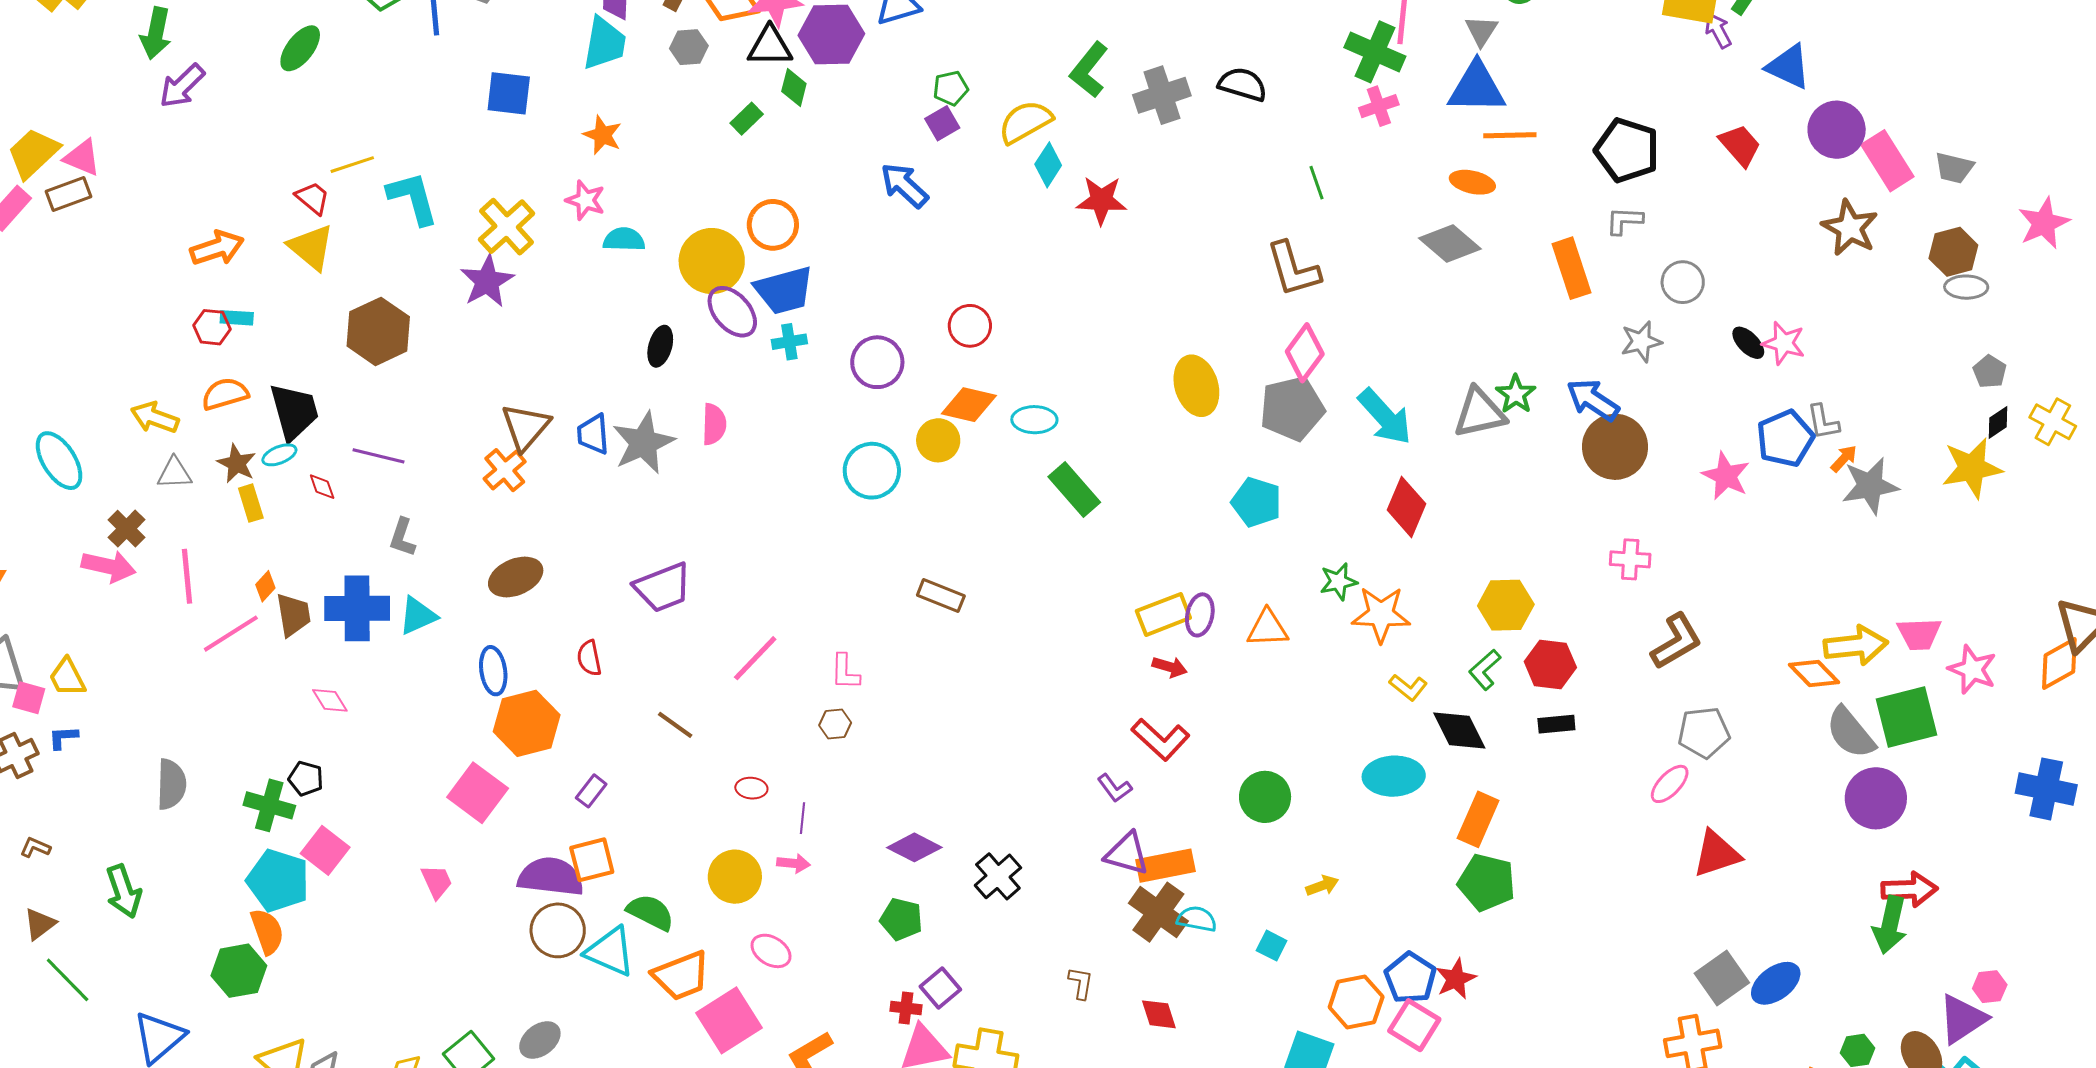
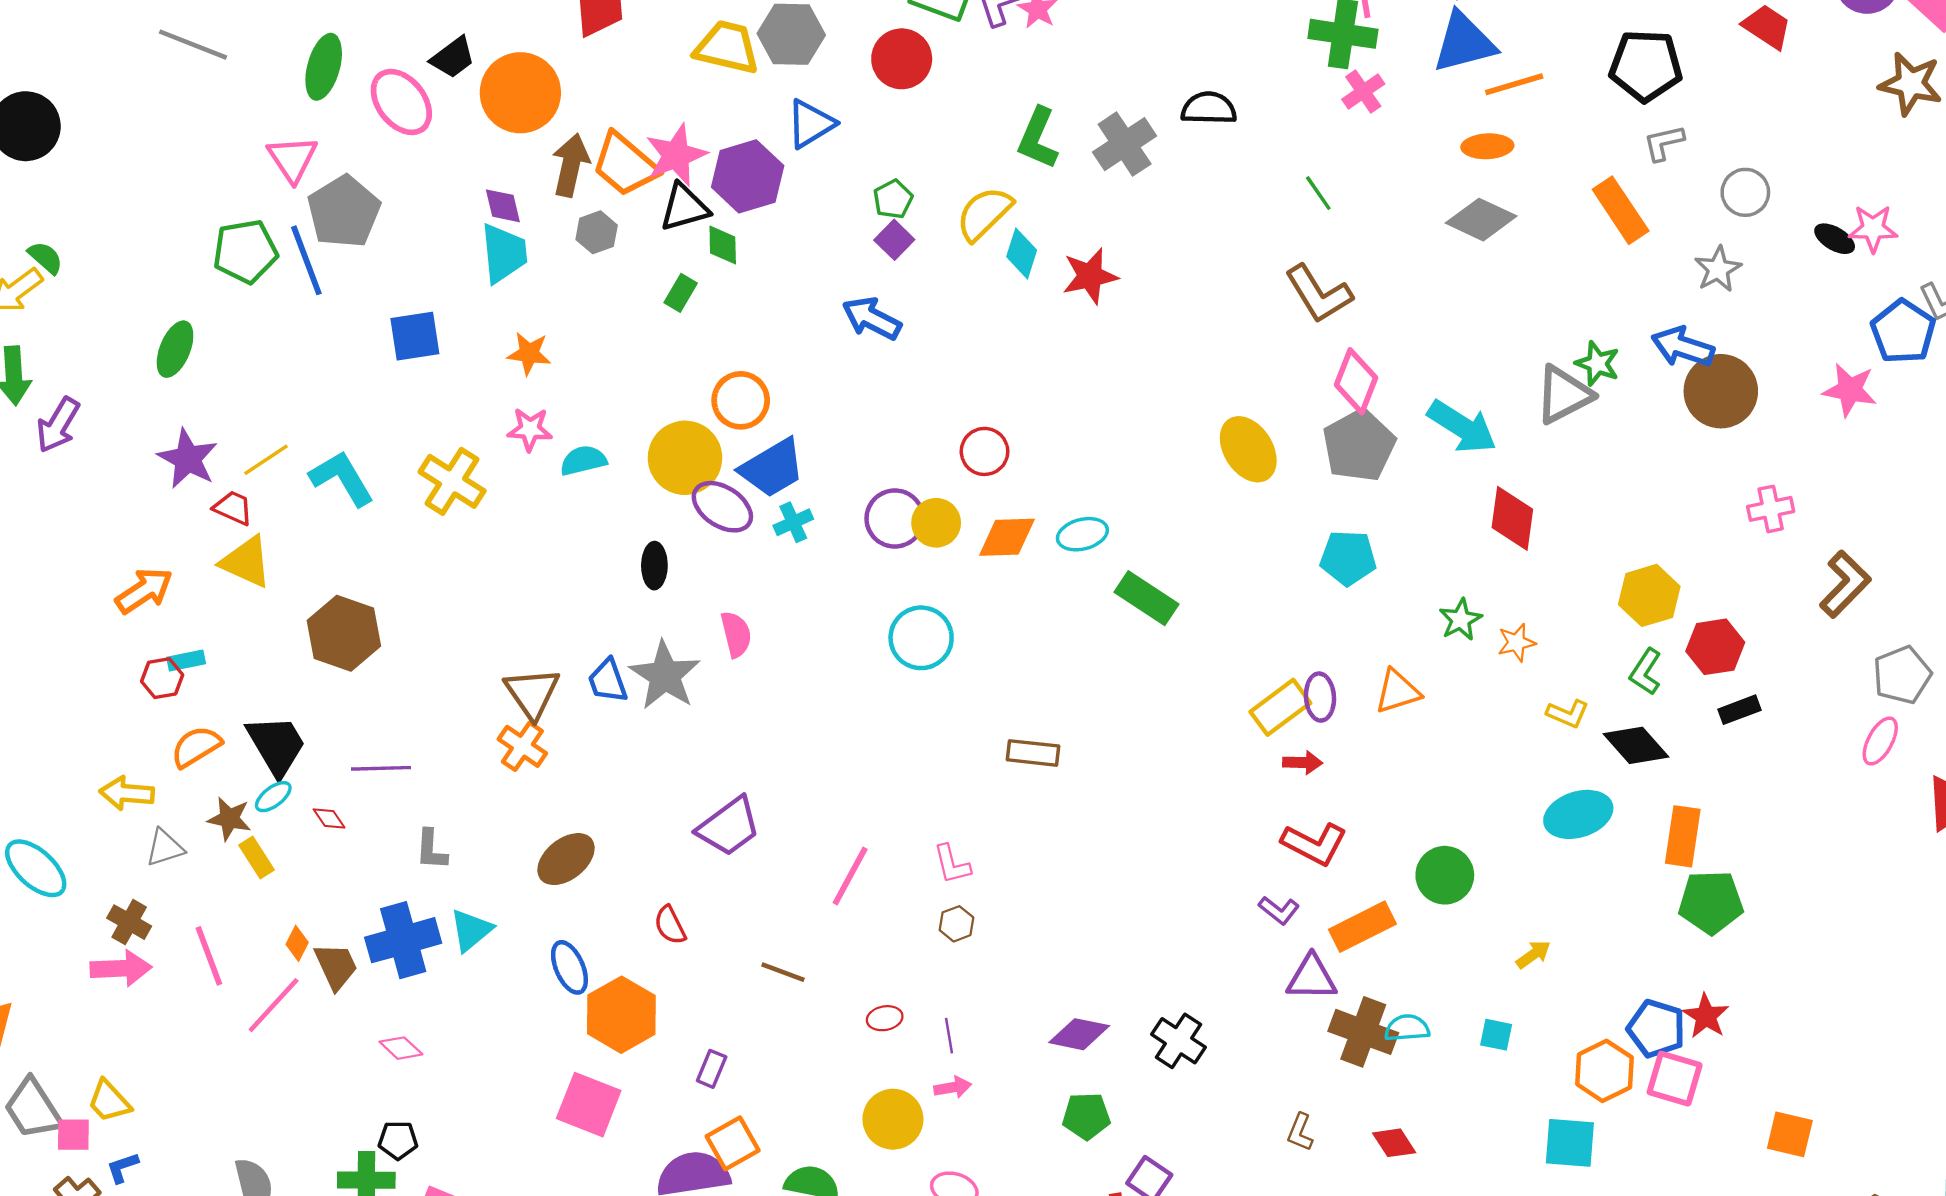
purple star: (487, 281) -> (188, 459), moved
yellow circle: (938, 440) -> (936, 523), moved
orange star: (1381, 614) -> (1516, 643), size x0.6
orange rectangle: (1165, 866) -> (1362, 927), moved
brown L-shape: (1081, 983) -> (1300, 1132), turned -152

